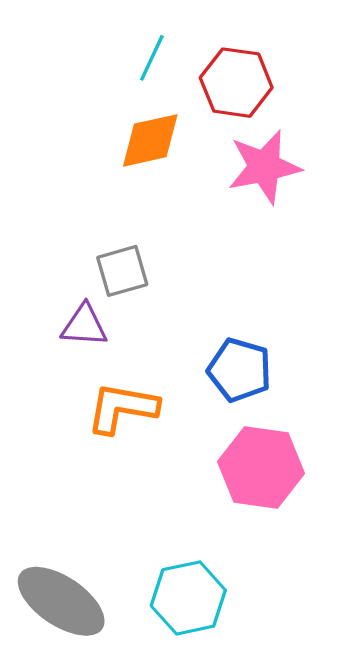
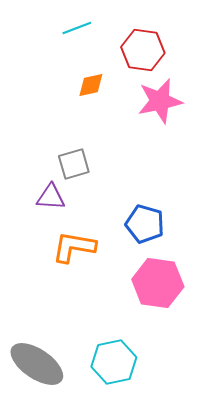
cyan line: (152, 58) -> (77, 28), moved, turned 44
orange diamond: (150, 140) -> (91, 85), size x0.7

